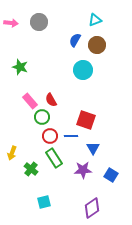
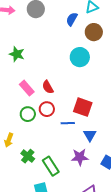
blue semicircle: (75, 40) -> (72, 19), moved
green circle: (42, 117) -> (28, 114), moved
red circle: (50, 136) -> (47, 109), moved
green rectangle: (54, 158) -> (51, 166), moved

